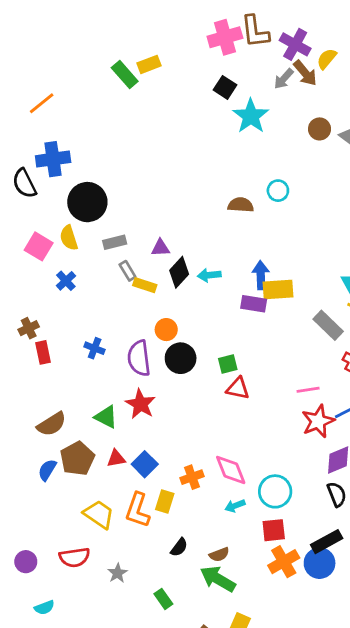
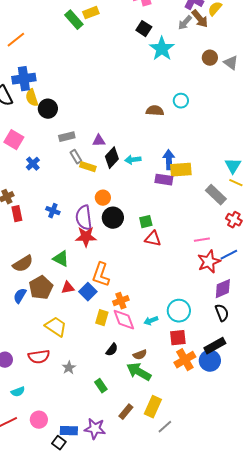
black circle: (87, 202) -> (48, 109), size x0.7
yellow semicircle: (69, 238) -> (32, 98), moved
red star: (140, 404) -> (86, 237), moved, turned -30
pink diamond: (231, 470) -> (124, 320), moved
orange L-shape: (138, 510) -> (101, 275), moved

